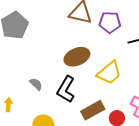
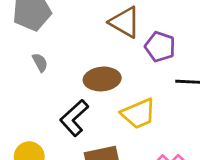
gray semicircle: (36, 84) -> (40, 62), moved

